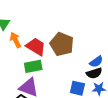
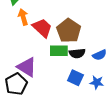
green rectangle: (33, 66) -> (59, 51), moved
black semicircle: (94, 73) -> (77, 53), moved

